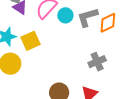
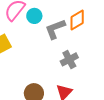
gray L-shape: (87, 17) -> (55, 29), moved

